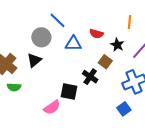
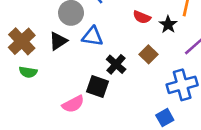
blue triangle: (73, 44) -> (92, 37), moved
black star: (117, 45) -> (168, 25), moved
black cross: (90, 77) -> (116, 64), moved

